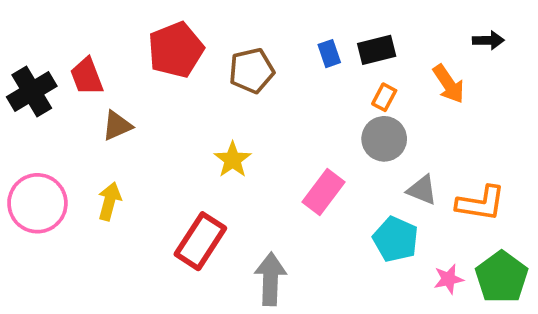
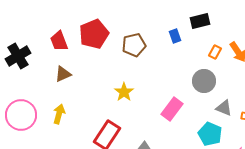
black rectangle: (377, 50) -> (200, 21), moved
red trapezoid: (87, 76) -> (59, 41), moved
orange rectangle: (384, 97) -> (215, 52), moved

